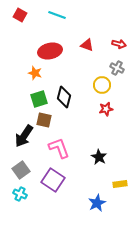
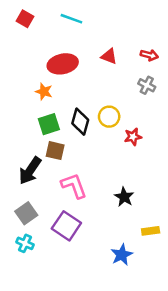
yellow circle: (102, 85) -> (109, 117), moved

